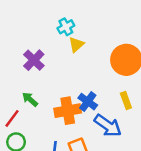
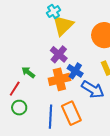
yellow triangle: (76, 44) -> (63, 25), size x1.6
purple cross: (34, 60) -> (59, 54), moved

